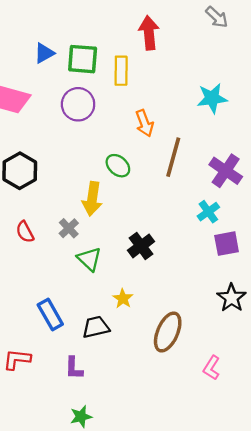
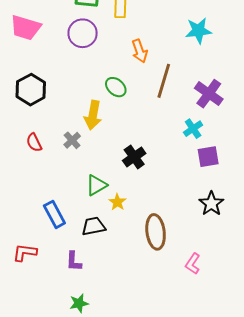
green triangle: (89, 259) -> (96, 185), moved, turned 45
brown ellipse: (168, 332) -> (156, 232), turned -32

